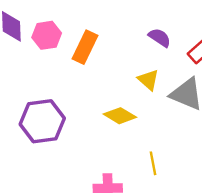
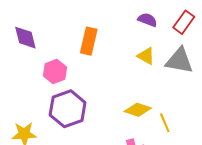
pink hexagon: (47, 35) -> (55, 72), moved
yellow diamond: (120, 116) -> (138, 110), moved

